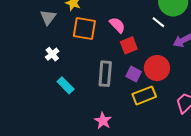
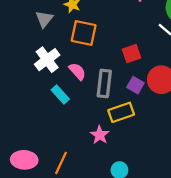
pink semicircle: (117, 25) -> (77, 71), moved
white cross: (52, 54) -> (47, 60), size x1.6
yellow rectangle: (144, 95) -> (121, 112), moved

